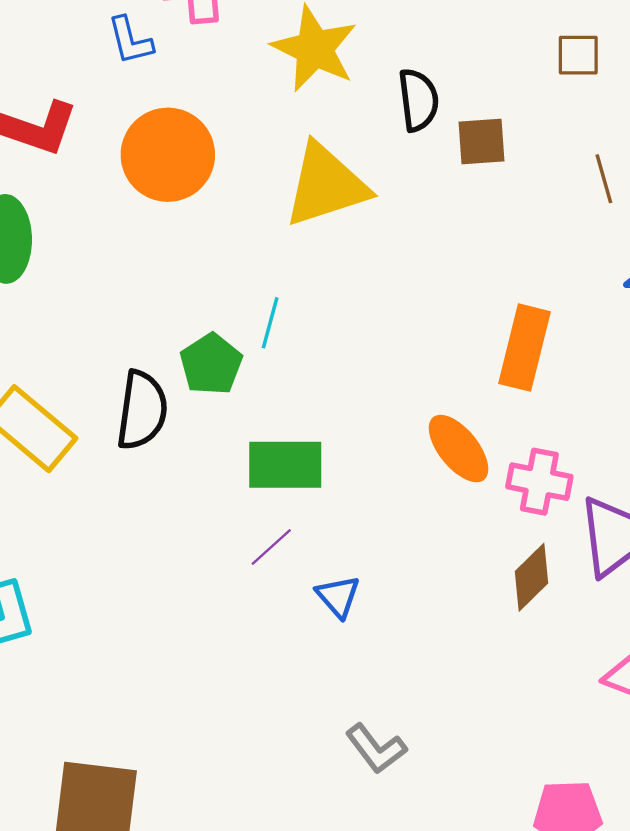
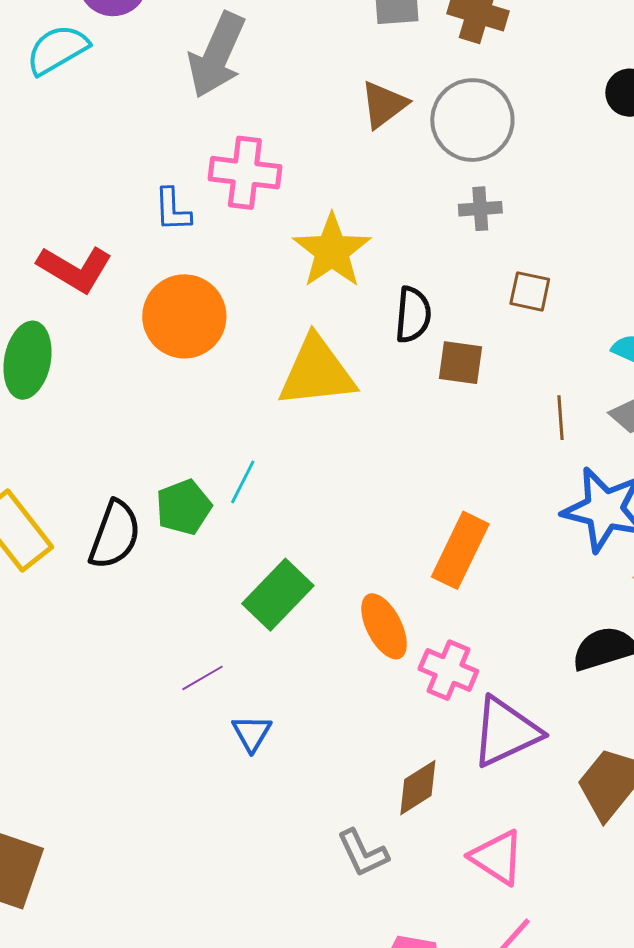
brown square: (578, 55) -> (530, 291), moved
green rectangle: (285, 465) -> (278, 595), moved, turned -58
brown diamond: (531, 577) -> (418, 788), moved
gray L-shape: (376, 749) -> (363, 853), moved

